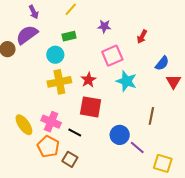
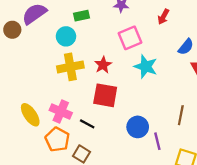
brown line: (151, 116) -> (181, 115), moved
purple line: (137, 147) -> (157, 141), turned 35

